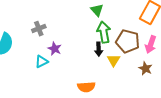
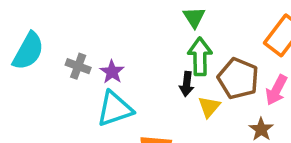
gray cross: (39, 29) -> (78, 66), moved, turned 32
cyan triangle: (42, 62) -> (115, 109), moved, size x1.6

